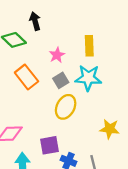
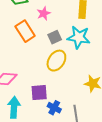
pink star: (57, 55) -> (44, 13), moved

